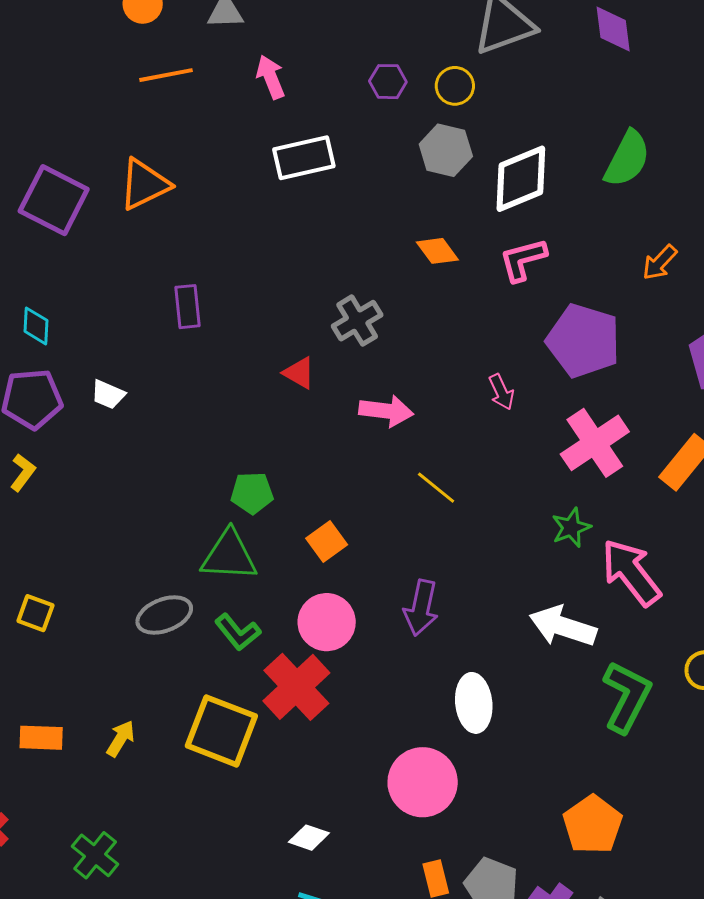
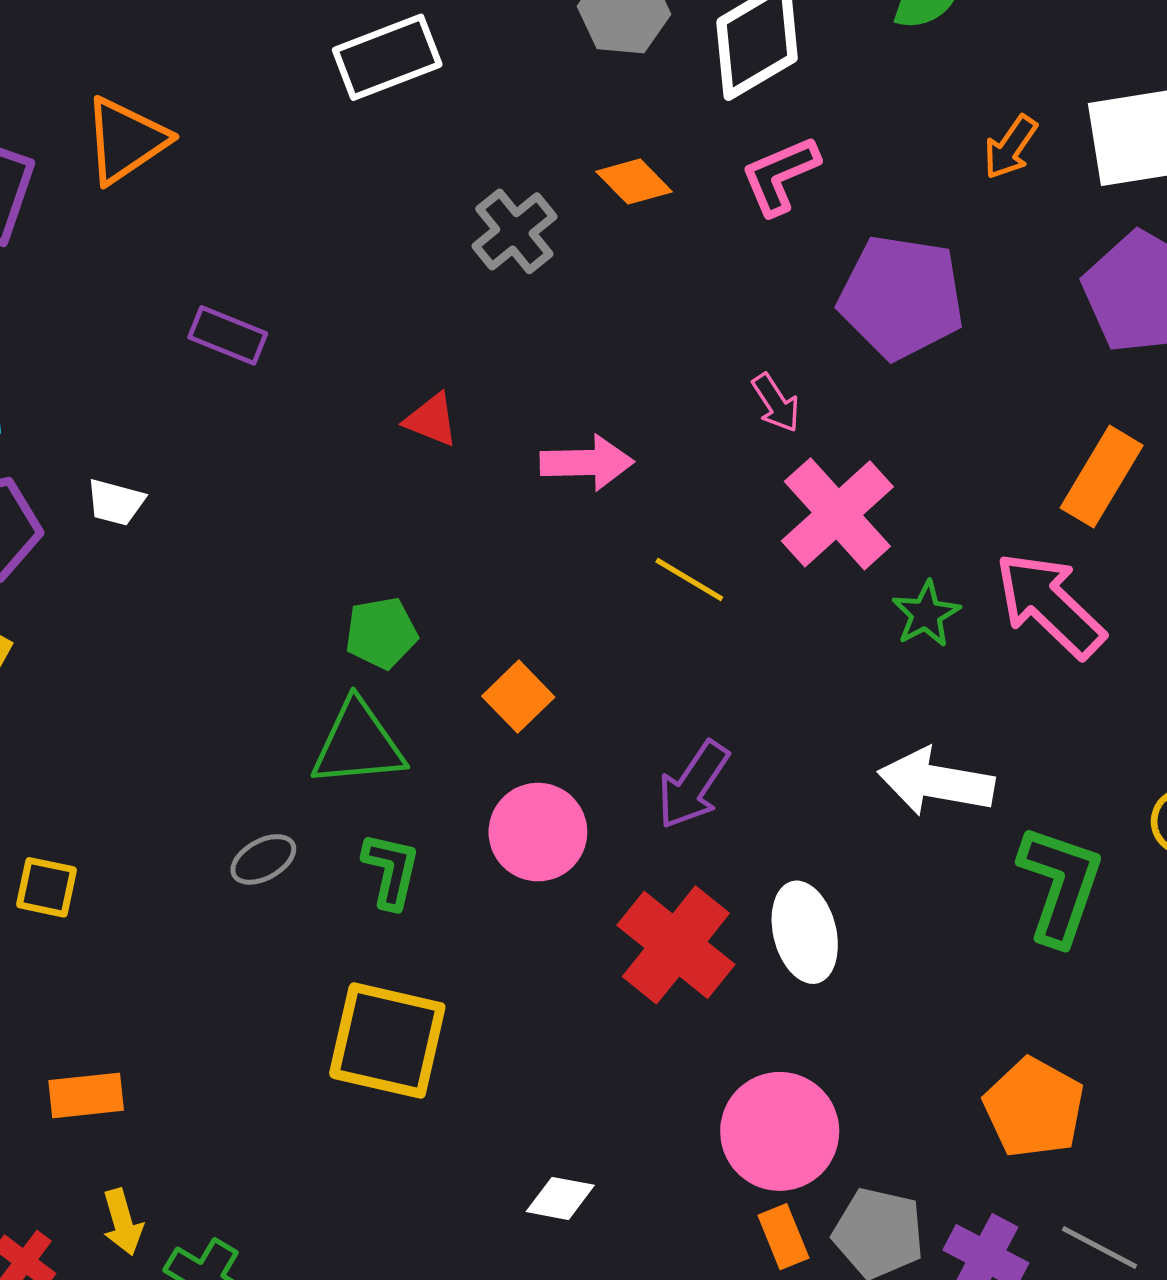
purple rectangle: (188, 307) -> (228, 335), turned -54
gray cross: (357, 321) -> (514, 231), moved
pink cross: (595, 443) -> (837, 514), moved
pink arrow: (631, 572) -> (1050, 605), moved
purple arrow: (421, 608) -> (693, 785), turned 30
gray ellipse: (164, 615) -> (263, 859), size x0.7
green L-shape: (238, 632) -> (391, 871), turned -120
red cross: (296, 687) -> (676, 945), moved
yellow arrow: (121, 739) -> (123, 1222), moved, turned 141
pink circle: (423, 782) -> (780, 1131), moved

